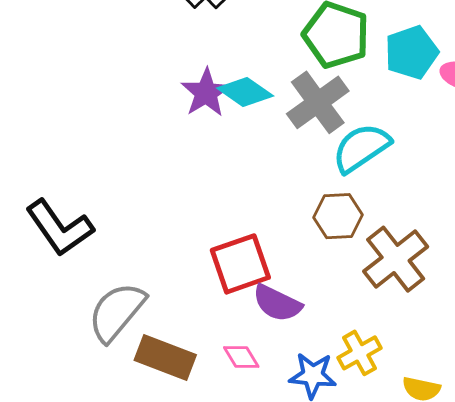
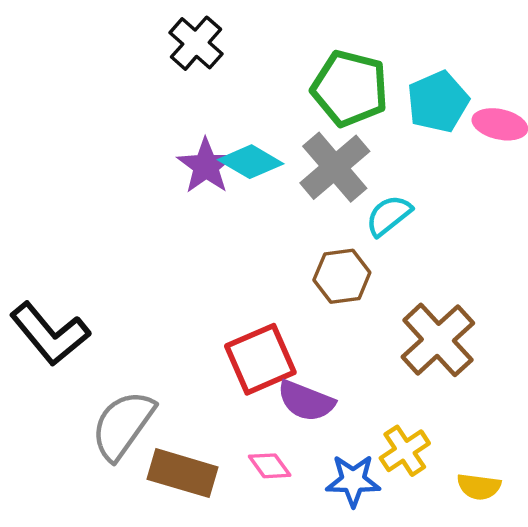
cyan semicircle: (361, 148) -> (389, 216), size x0.7
brown hexagon: (338, 216) -> (342, 276), moved

